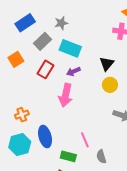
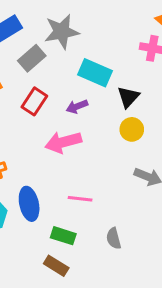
gray star: (61, 23) -> (62, 32), size x1.6
cyan rectangle: (70, 48) -> (95, 73), moved
pink arrow: (66, 95) -> (63, 142), turned 60
pink line: (85, 140) -> (80, 199), moved, turned -63

